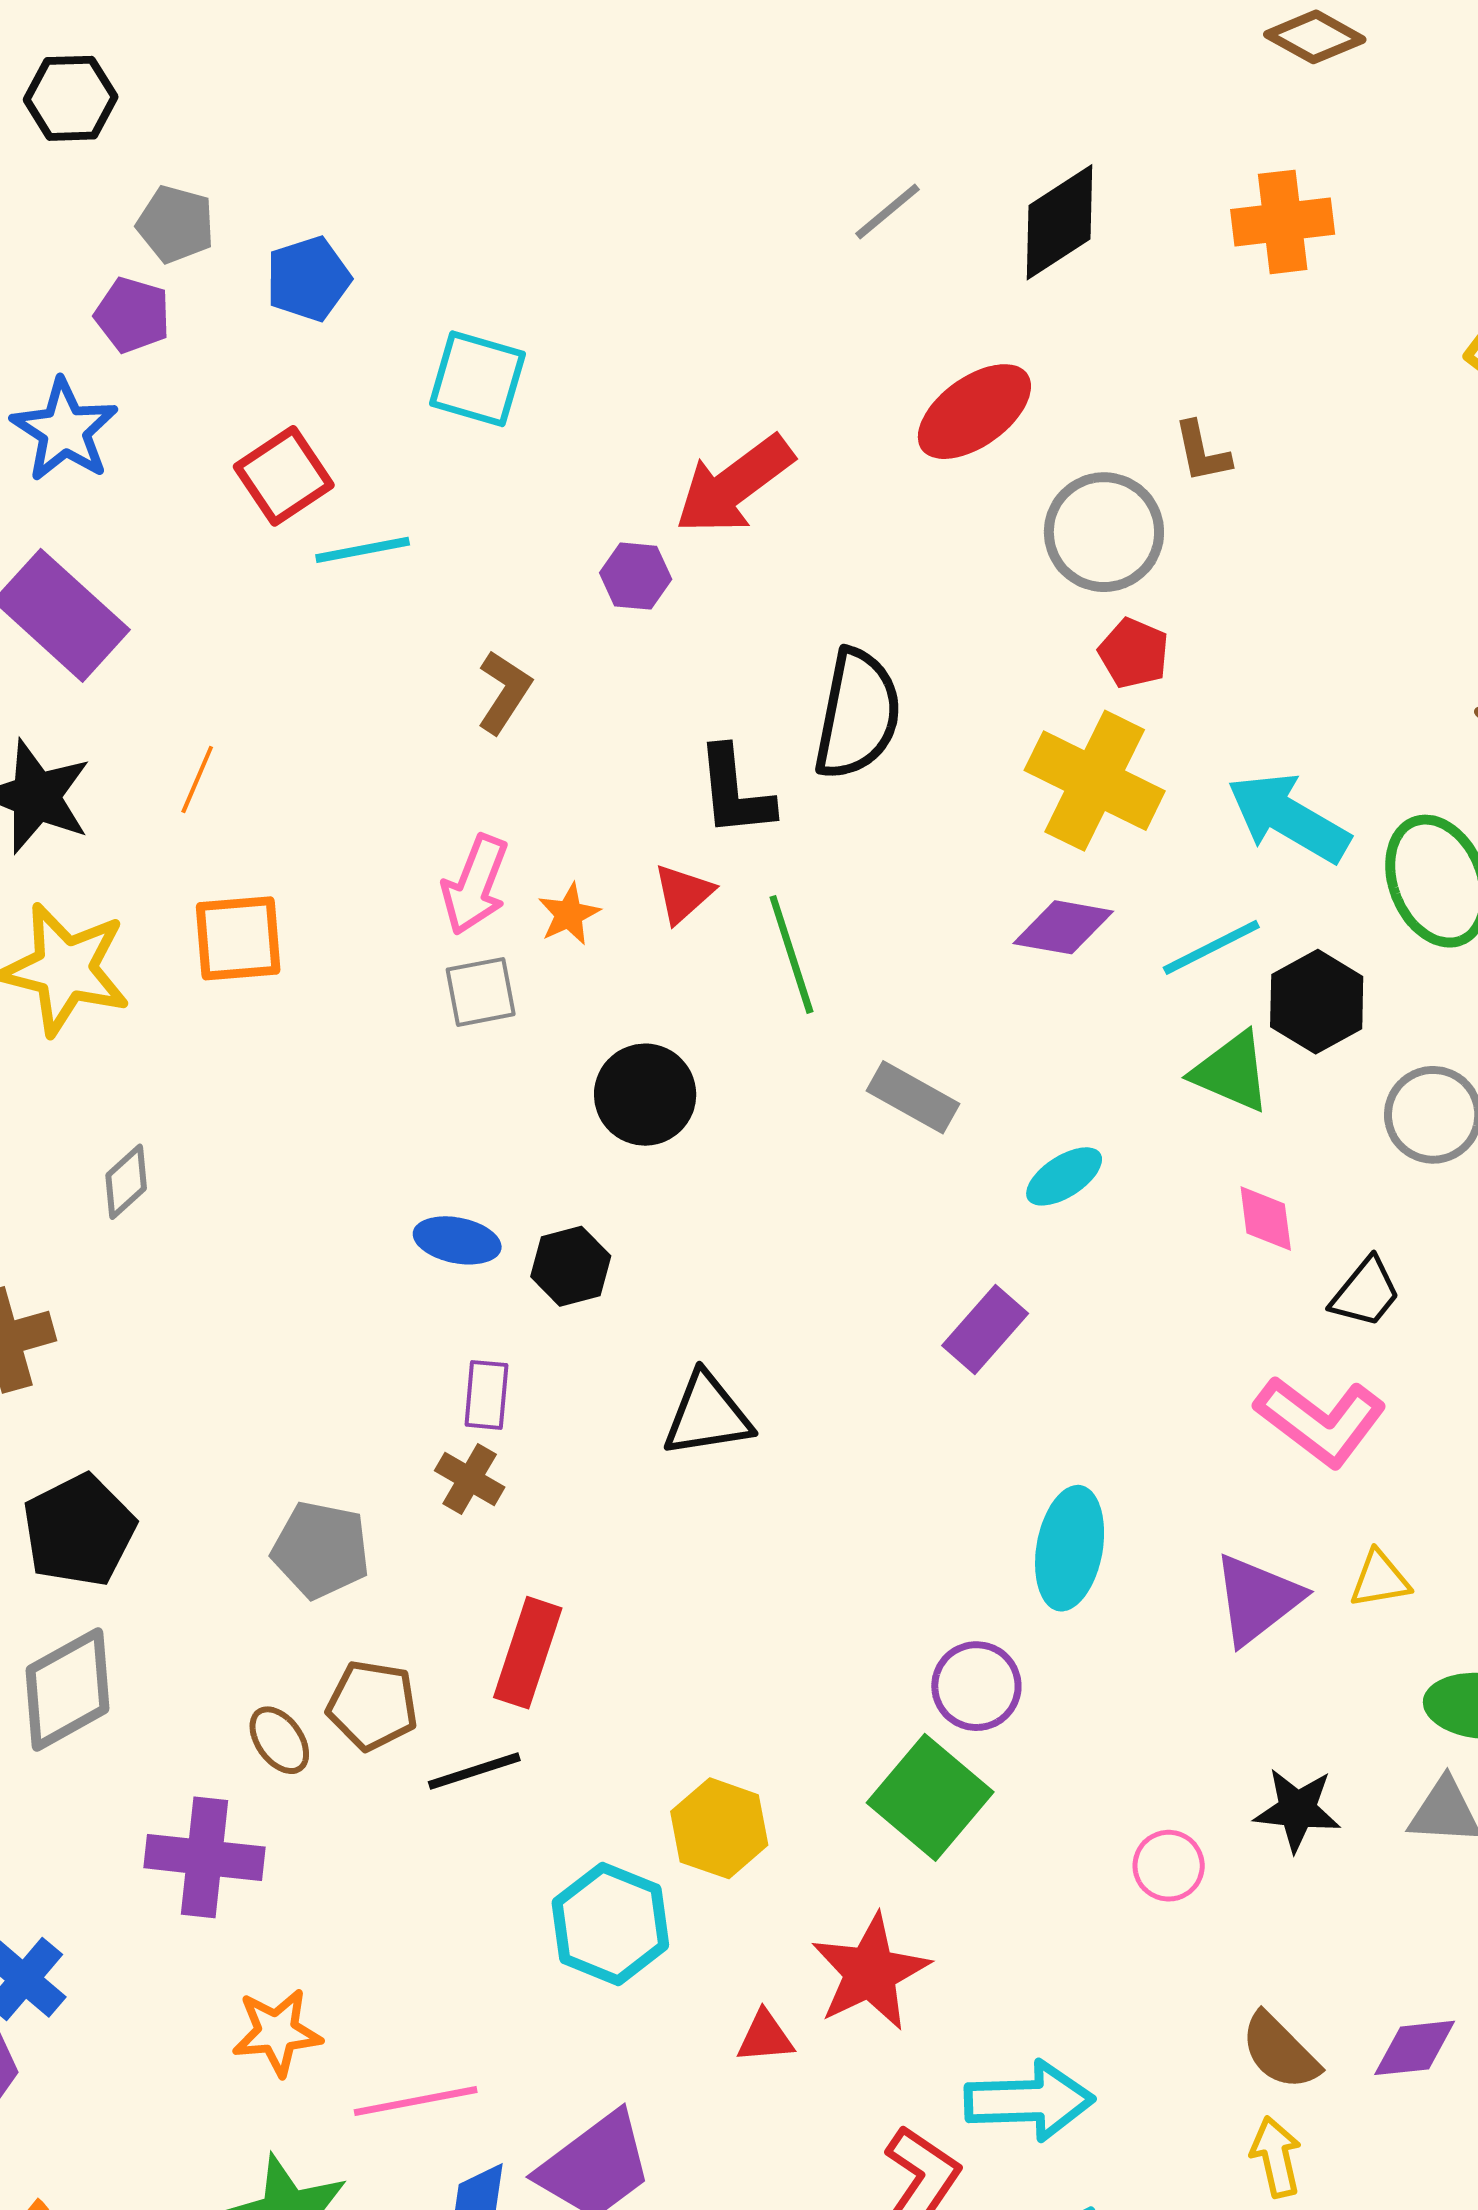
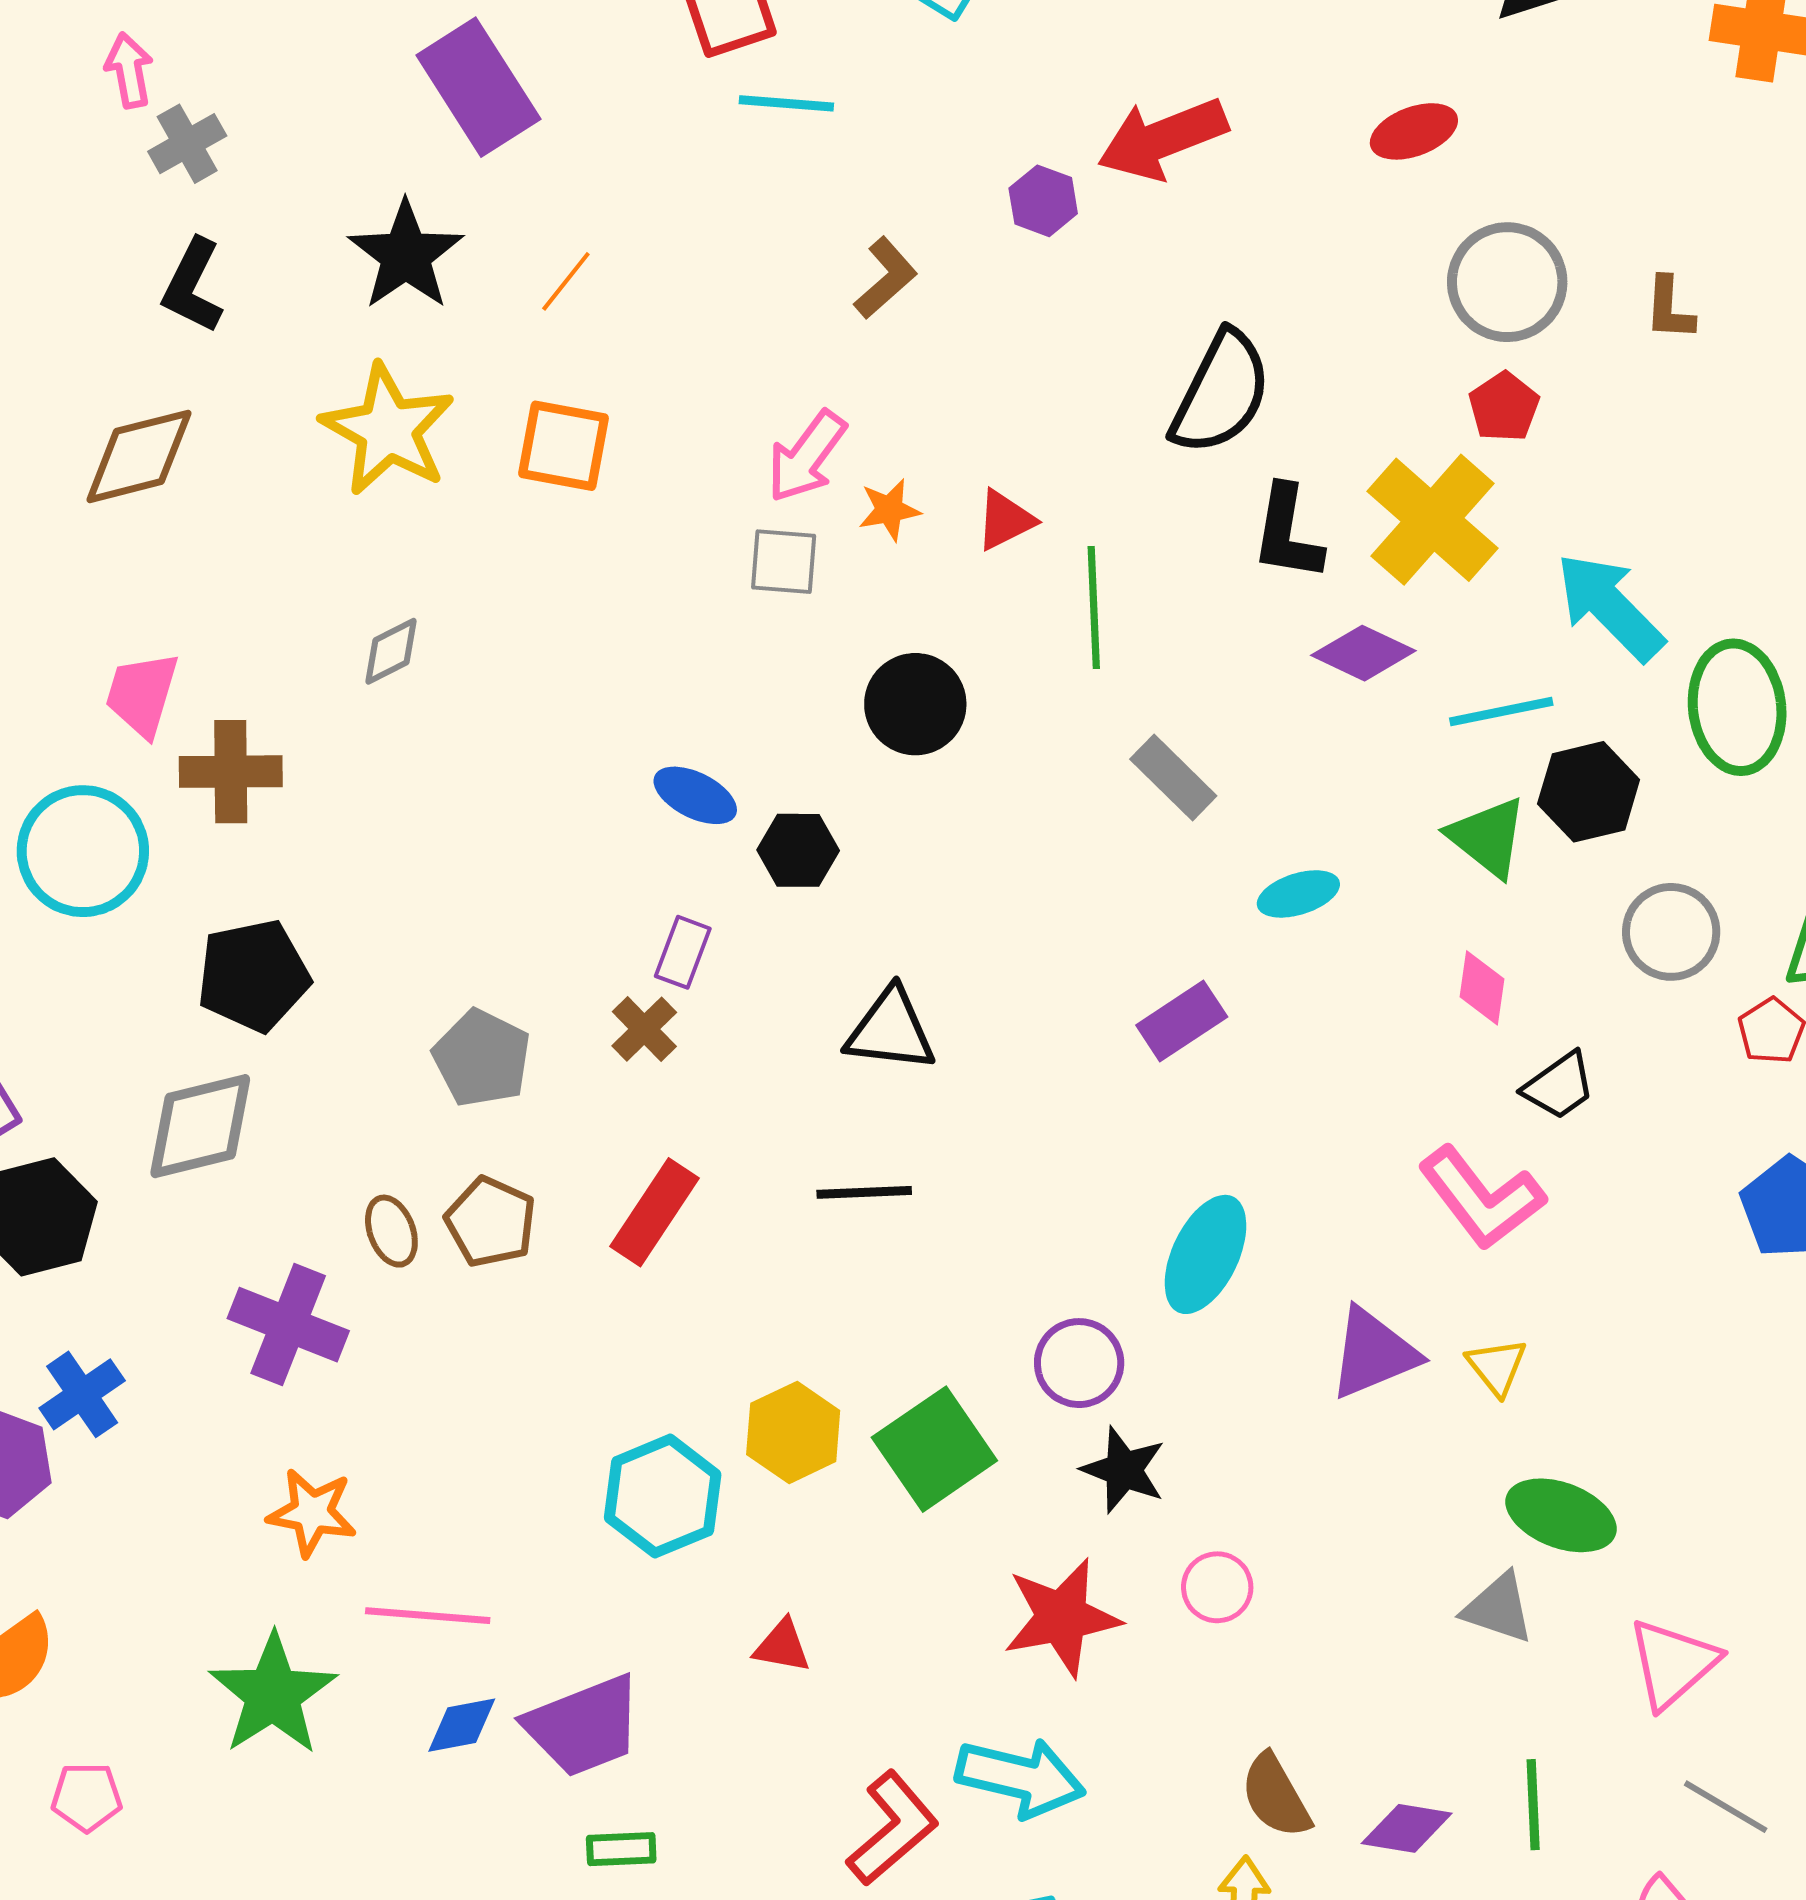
red ellipse: (974, 412) -> (1414, 131), size x0.7
brown L-shape: (1202, 452) -> (1669, 308), moved
black L-shape: (735, 792) -> (1287, 533), moved
yellow triangle: (1380, 1579) -> (1497, 1367), turned 46
black line: (474, 1771) -> (864, 1192), moved
green square: (930, 1797) -> (934, 1449), moved
black star: (1297, 1810) -> (1124, 1470), moved
red star: (870, 1972) -> (1062, 1617), moved

